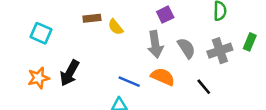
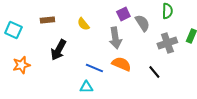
brown rectangle: (92, 18) -> (47, 20), moved
cyan square: (41, 33) -> (13, 30), moved
gray semicircle: (186, 48) -> (142, 23), moved
black arrow: (70, 73) -> (58, 50), moved

